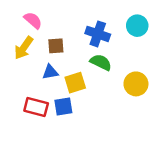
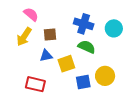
cyan circle: (137, 26) -> (114, 28), moved
yellow circle: (136, 84) -> (105, 76), moved
blue square: (63, 106) -> (83, 82), moved

